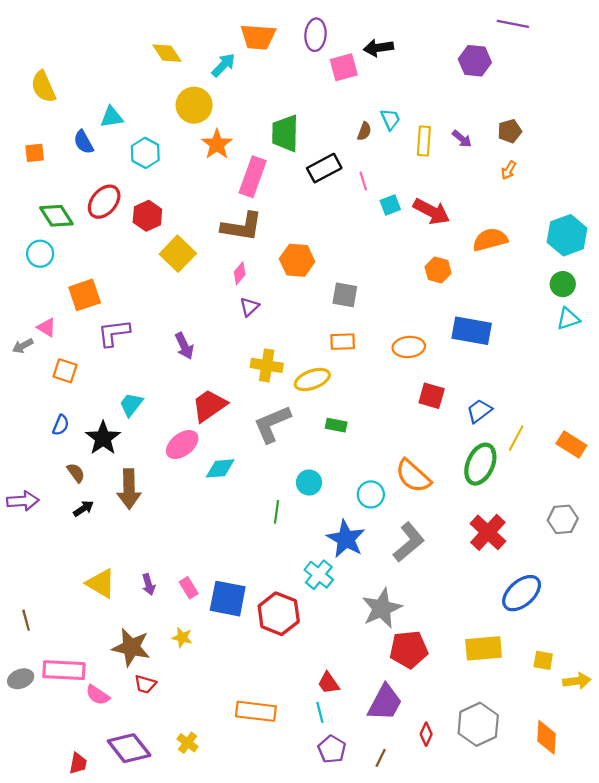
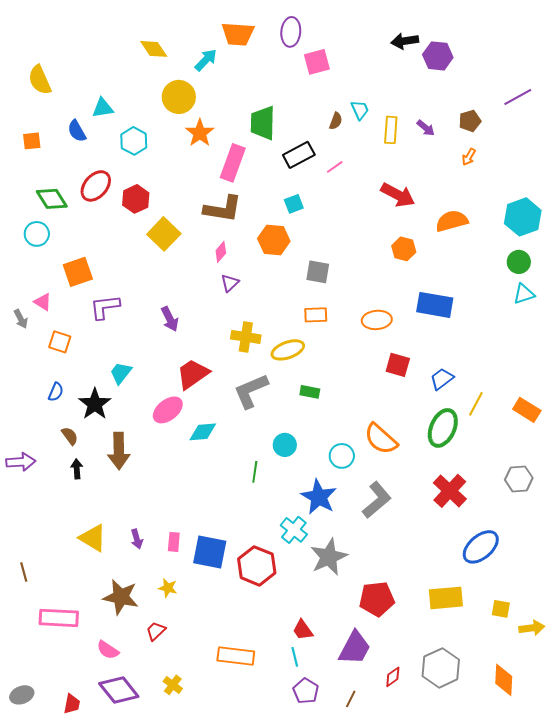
purple line: (513, 24) -> (518, 97), moved, turned -40
black arrow: (378, 48) -> (405, 41), moved
pink line: (363, 181) -> (335, 167), turned 72
cyan square: (390, 205) -> (294, 204), moved
gray arrow: (23, 346) -> (21, 319), turned -90
black arrow: (83, 509) -> (77, 469), turned -60
pink rectangle: (189, 588) -> (174, 542), turned 36
gray star: (382, 608) -> (329, 557), moved
gray ellipse: (21, 679) -> (22, 695), moved
red trapezoid: (145, 684) -> (156, 631), moved, turned 120
pink semicircle: (98, 695) -> (108, 650), moved
red diamond: (426, 734) -> (393, 677), turned 30

